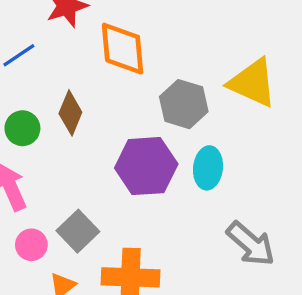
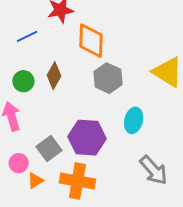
gray hexagon: (184, 104) -> (108, 78), moved
purple hexagon: (146, 166) -> (87, 138), moved
pink circle: (31, 245) -> (19, 163), moved

